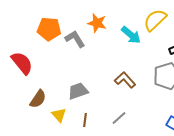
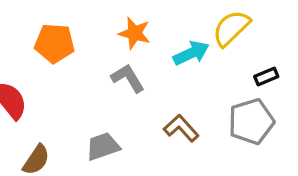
cyan arrow: (131, 35) -> (191, 53), turned -65
gray L-shape: (75, 39) -> (128, 78), moved

